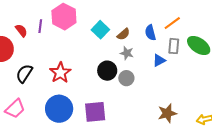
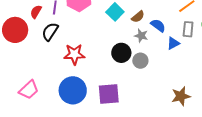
red semicircle: (21, 31) -> (36, 12), turned -112
blue semicircle: (150, 33) -> (158, 25), moved, turned 140
black semicircle: (24, 73) -> (50, 32), moved
red star: (60, 73) -> (74, 54), turned 30

